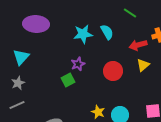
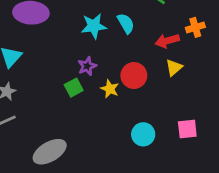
yellow star: (98, 112) -> (110, 89), moved

